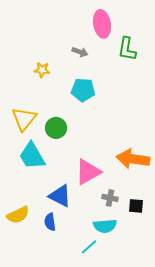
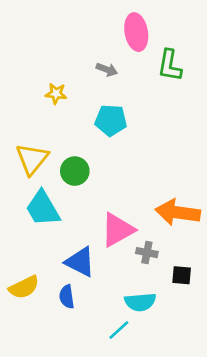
gray cross: (110, 198) -> (147, 253), moved

